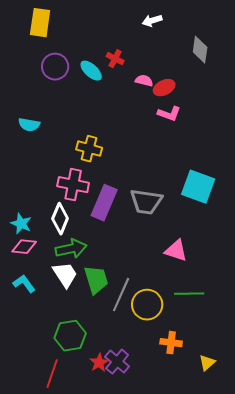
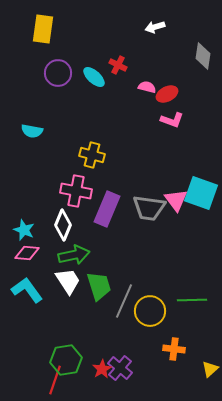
pink triangle: (176, 251) -> (176, 200), moved, turned 35
cyan L-shape: (24, 284) -> (27, 290), size x1.4
green hexagon: (70, 336) -> (66, 360), moved

